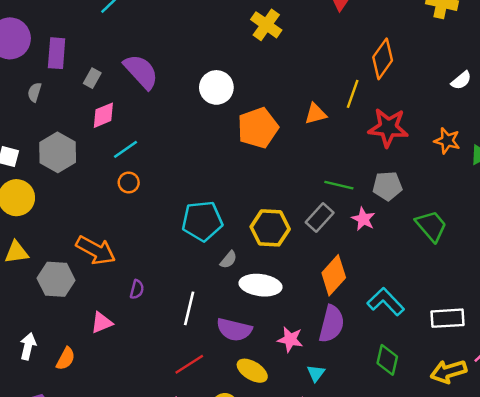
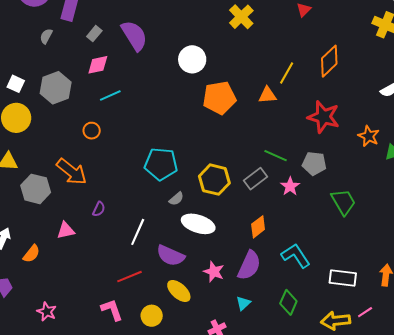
yellow line: (353, 94) -> (287, 73), moved
orange circle: (129, 182) -> (92, 131), moved
orange diamond: (334, 275) -> (258, 227), size x0.7
cyan triangle: (316, 373) -> (243, 303), moved

